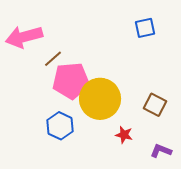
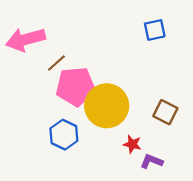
purple L-shape: (161, 151) -> (152, 161), moved

